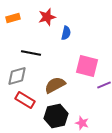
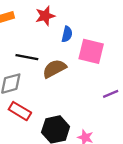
pink square: (87, 66) -> (91, 51), moved
brown semicircle: (55, 85) -> (54, 69), moved

